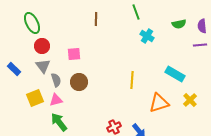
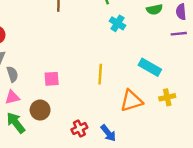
pink square: (74, 54) -> (52, 79), moved
brown circle: (79, 82) -> (40, 110), moved
yellow cross: (190, 100) -> (167, 97), turned 32

